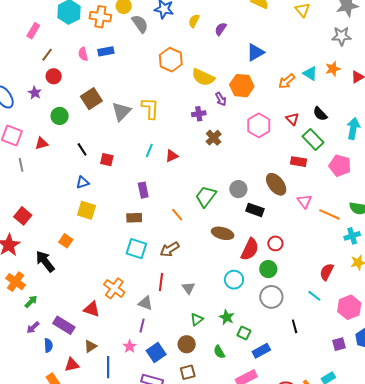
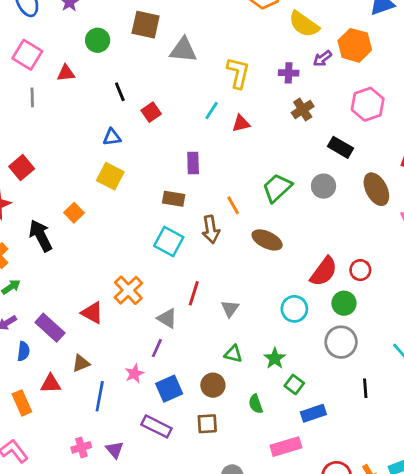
brown square: (91, 99) -> (146, 25), turned 35
purple arrow: (221, 99) -> (322, 58), turned 72
yellow L-shape: (150, 108) -> (238, 73), moved
gray triangle: (121, 111) -> (183, 50), turned 40
red square: (107, 160) -> (151, 112), turned 32
black rectangle: (255, 210) -> (340, 147), moved
brown ellipse: (223, 233) -> (267, 240), moved
brown arrow: (170, 249) -> (211, 229), moved, turned -78
green triangle: (197, 319) -> (233, 354), turned 40

